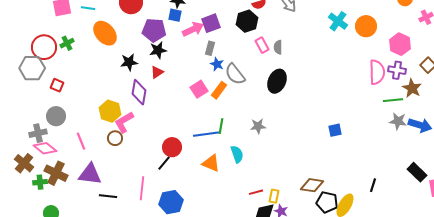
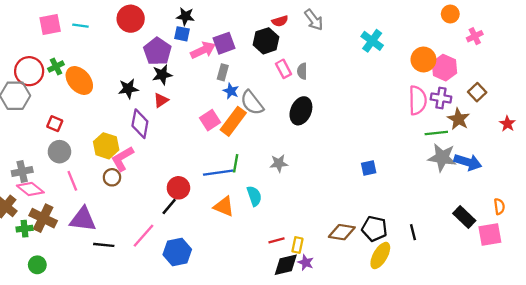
orange circle: (366, 26) -> (423, 59), moved
purple pentagon: (154, 30) -> (157, 51), turned 30
orange ellipse: (105, 33) -> (79, 80), moved
red square: (57, 85) -> (55, 124), moved
orange rectangle: (219, 90) -> (233, 121), size x1.4
gray circle: (56, 116) -> (59, 152), moved
gray star: (398, 121) -> (442, 157), size x1.4
black line: (373, 185) -> (413, 232), turned -32
pink line: (142, 188) -> (143, 236), turned 35
black pentagon: (327, 202) -> (374, 229), moved

